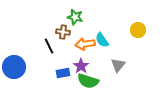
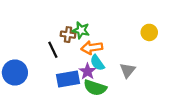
green star: (75, 17) -> (81, 30), moved
cyan semicircle: (102, 40) -> (97, 63), moved
blue rectangle: (63, 73) -> (68, 79), size x1.5

